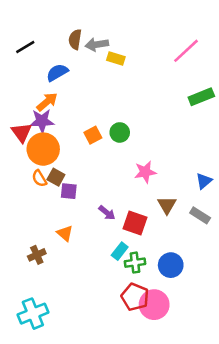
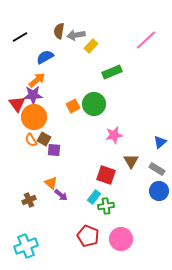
yellow rectangle: (116, 59) -> (91, 46), turned -64
green rectangle: (201, 97) -> (112, 72), moved
green circle: (120, 132) -> (94, 104), size x1.5
purple arrow: (107, 213) -> (61, 195), moved
blue circle: (171, 265) -> (159, 191), moved
red pentagon: (135, 297) -> (88, 236), moved

